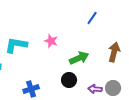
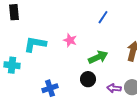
blue line: (92, 18) -> (103, 17), moved

